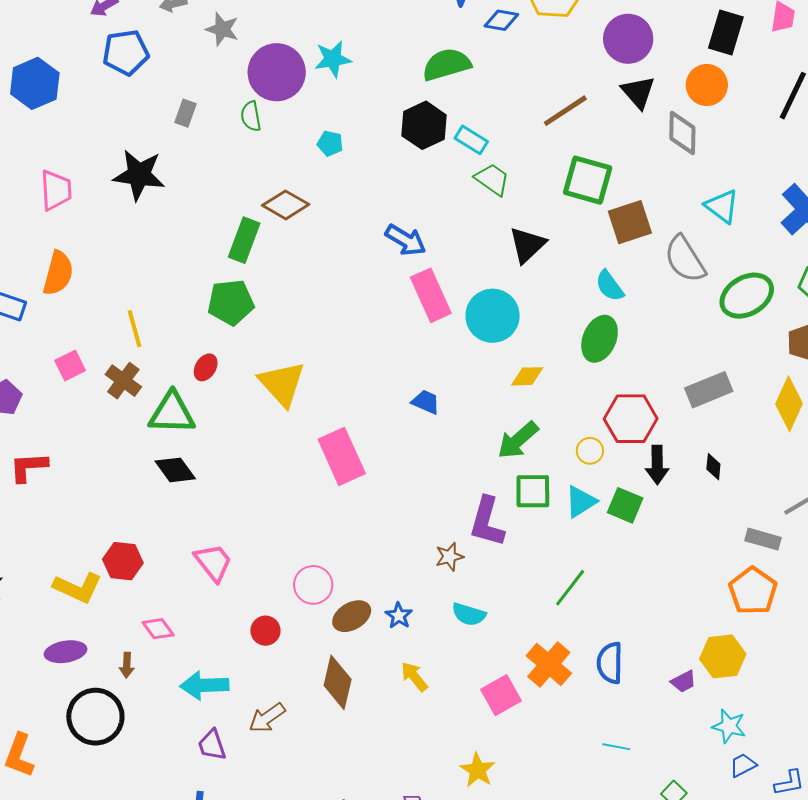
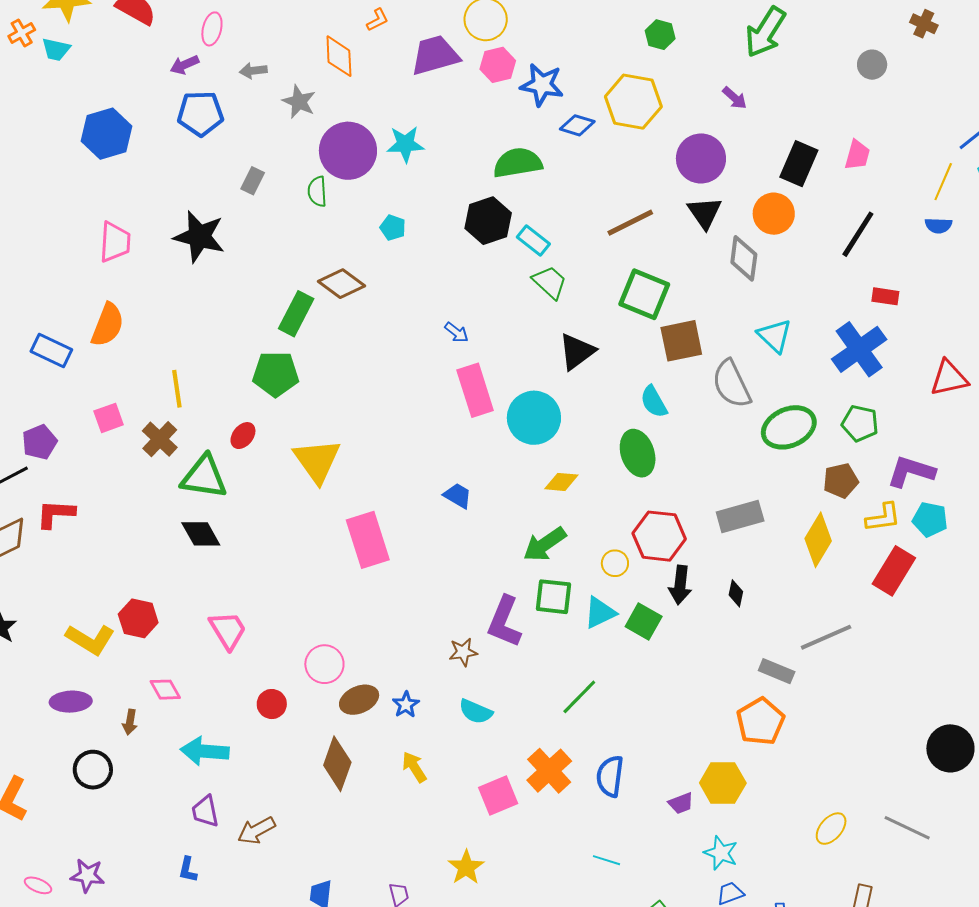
blue arrow: (406, 240) -> (456, 332), size x0.6
green ellipse: (600, 339) -> (638, 453), turned -48
black circle: (95, 717) -> (93, 770), size x0.7
brown arrow: (267, 718) -> (256, 830), moved

